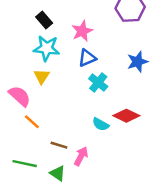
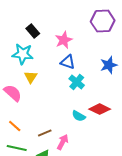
cyan star: (47, 48) -> (23, 54), moved
blue triangle: (87, 58) -> (68, 62), turned 42
orange line: (32, 122) -> (15, 126), moved
brown line: (59, 145) -> (45, 133), turned -40

